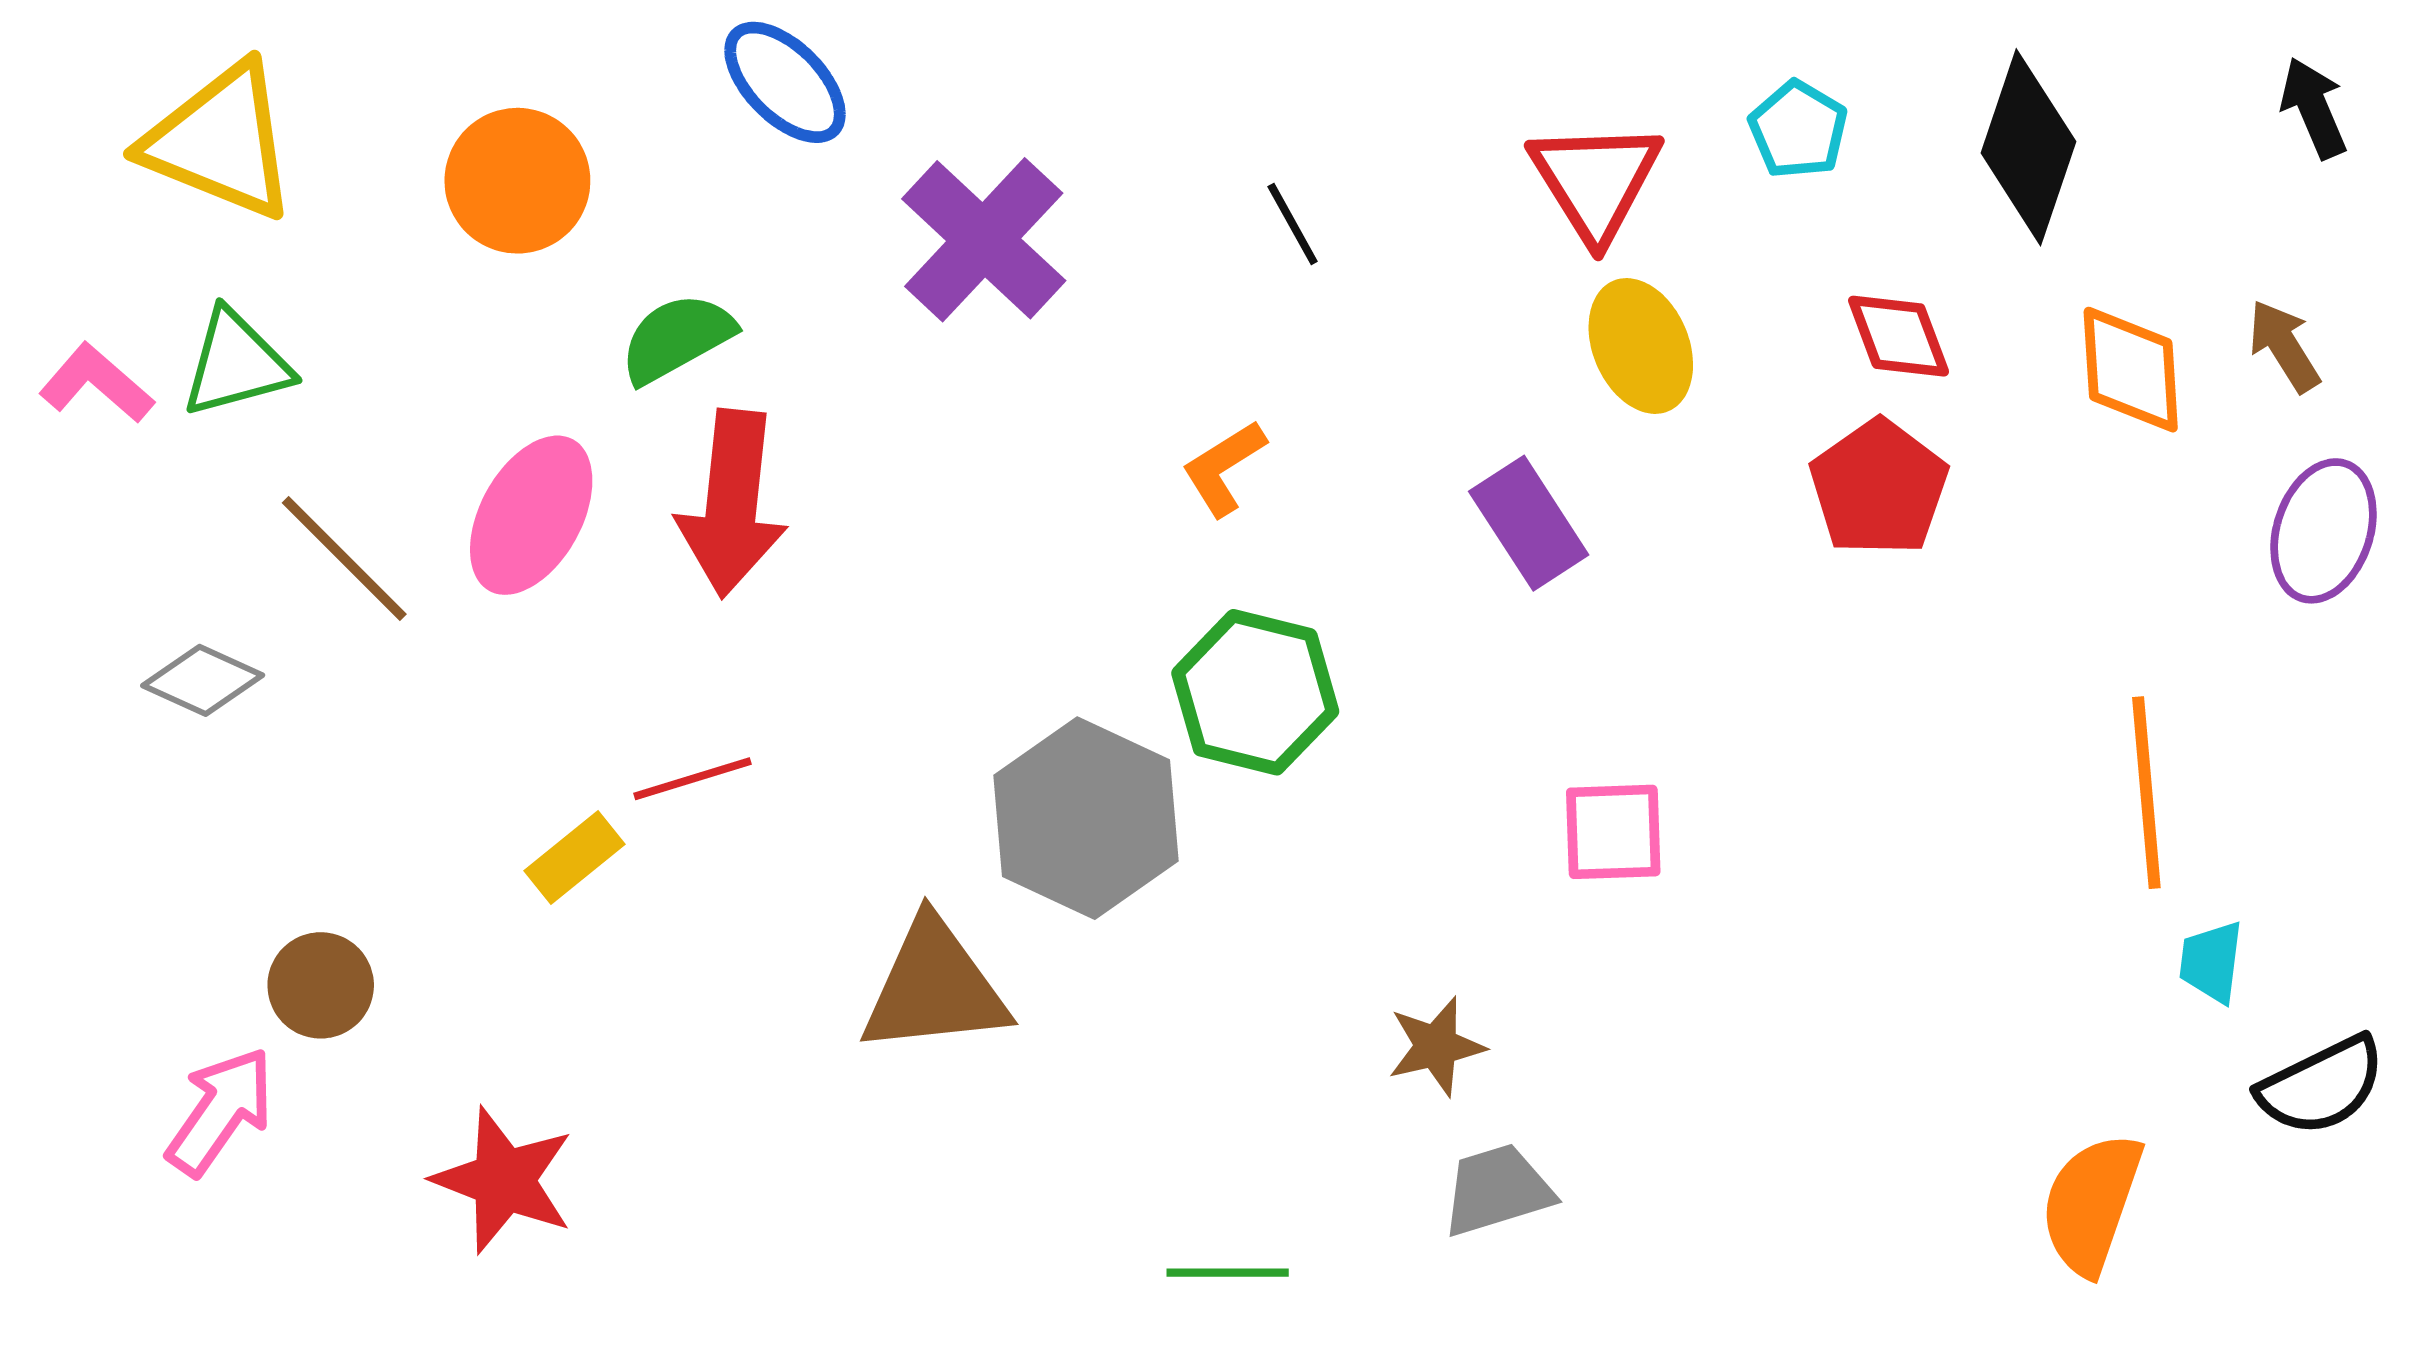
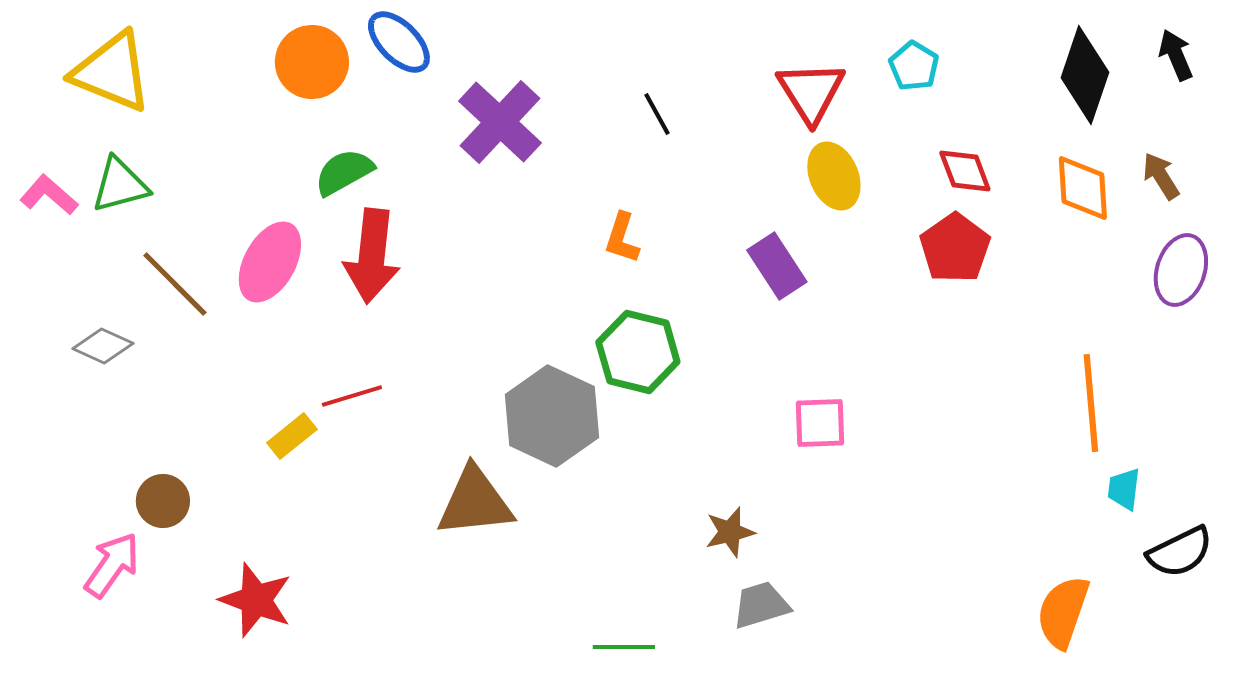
black diamond: (2028, 147) -> (1085, 75), moved
orange circle: (517, 181) -> (312, 62), moved
orange L-shape: (1224, 468) -> (622, 238), turned -40

